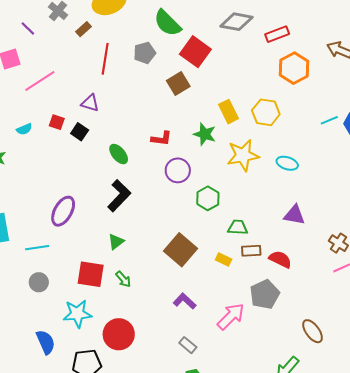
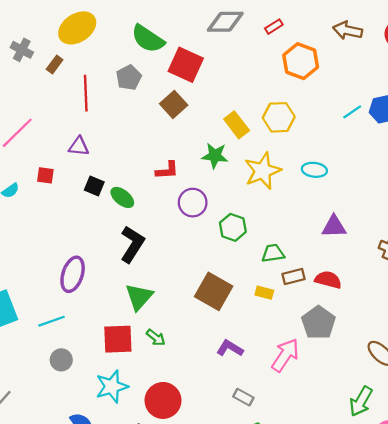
red rectangle: (277, 34) -> (274, 27), size x0.7
black square: (80, 132) -> (94, 186), moved
green triangle: (116, 242) -> (139, 297), size x1.5

